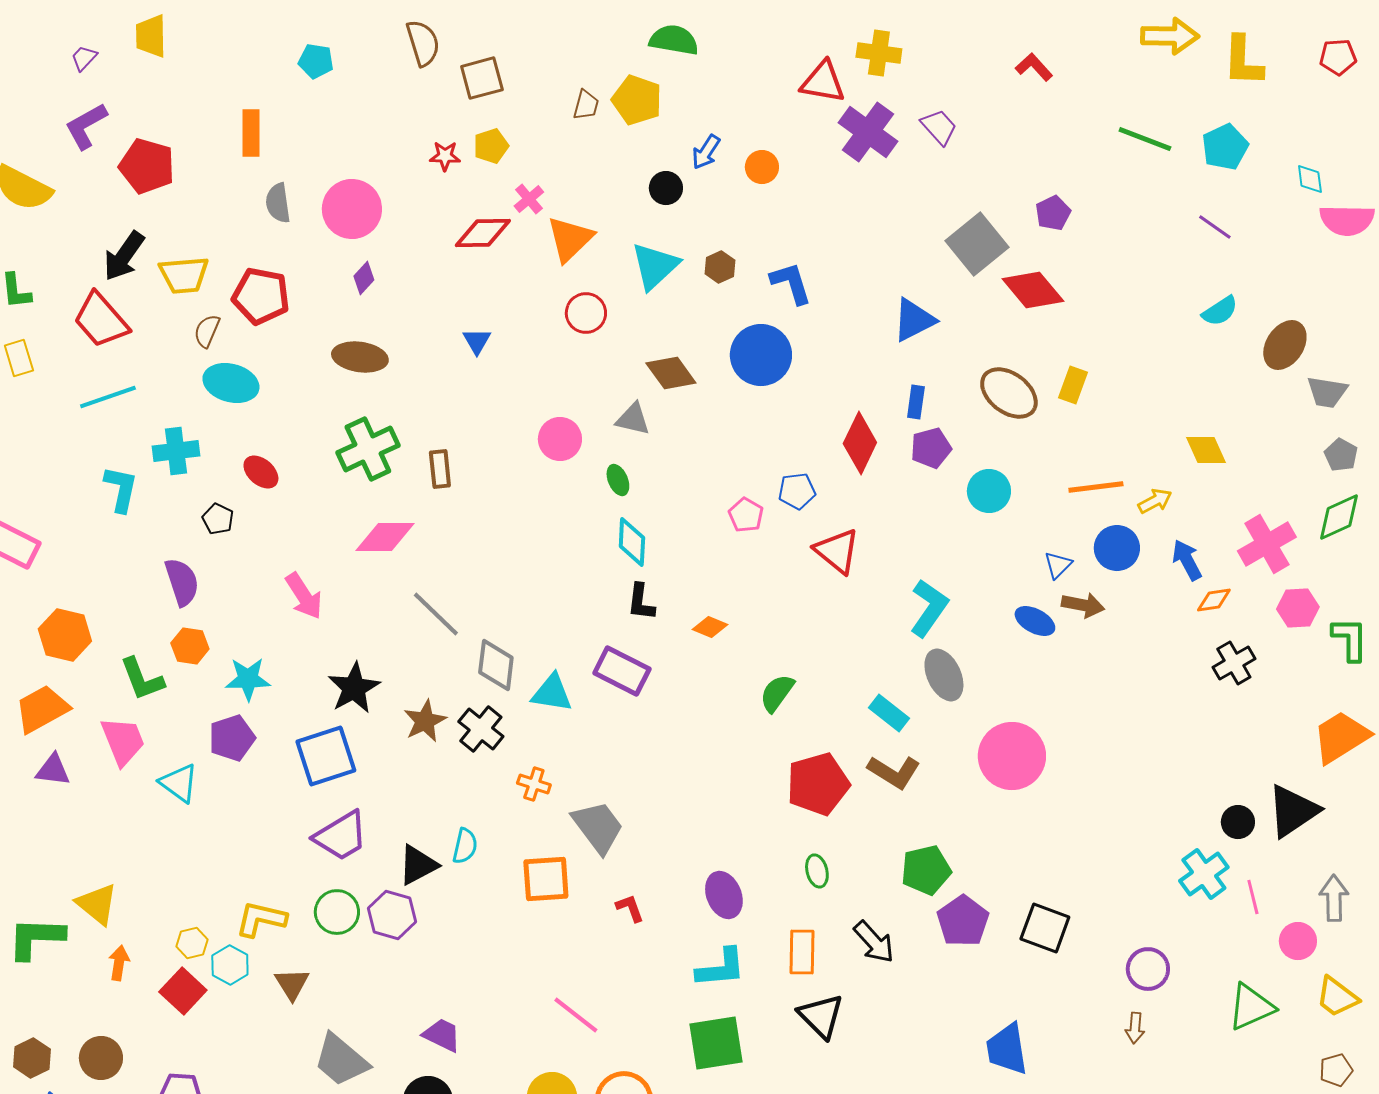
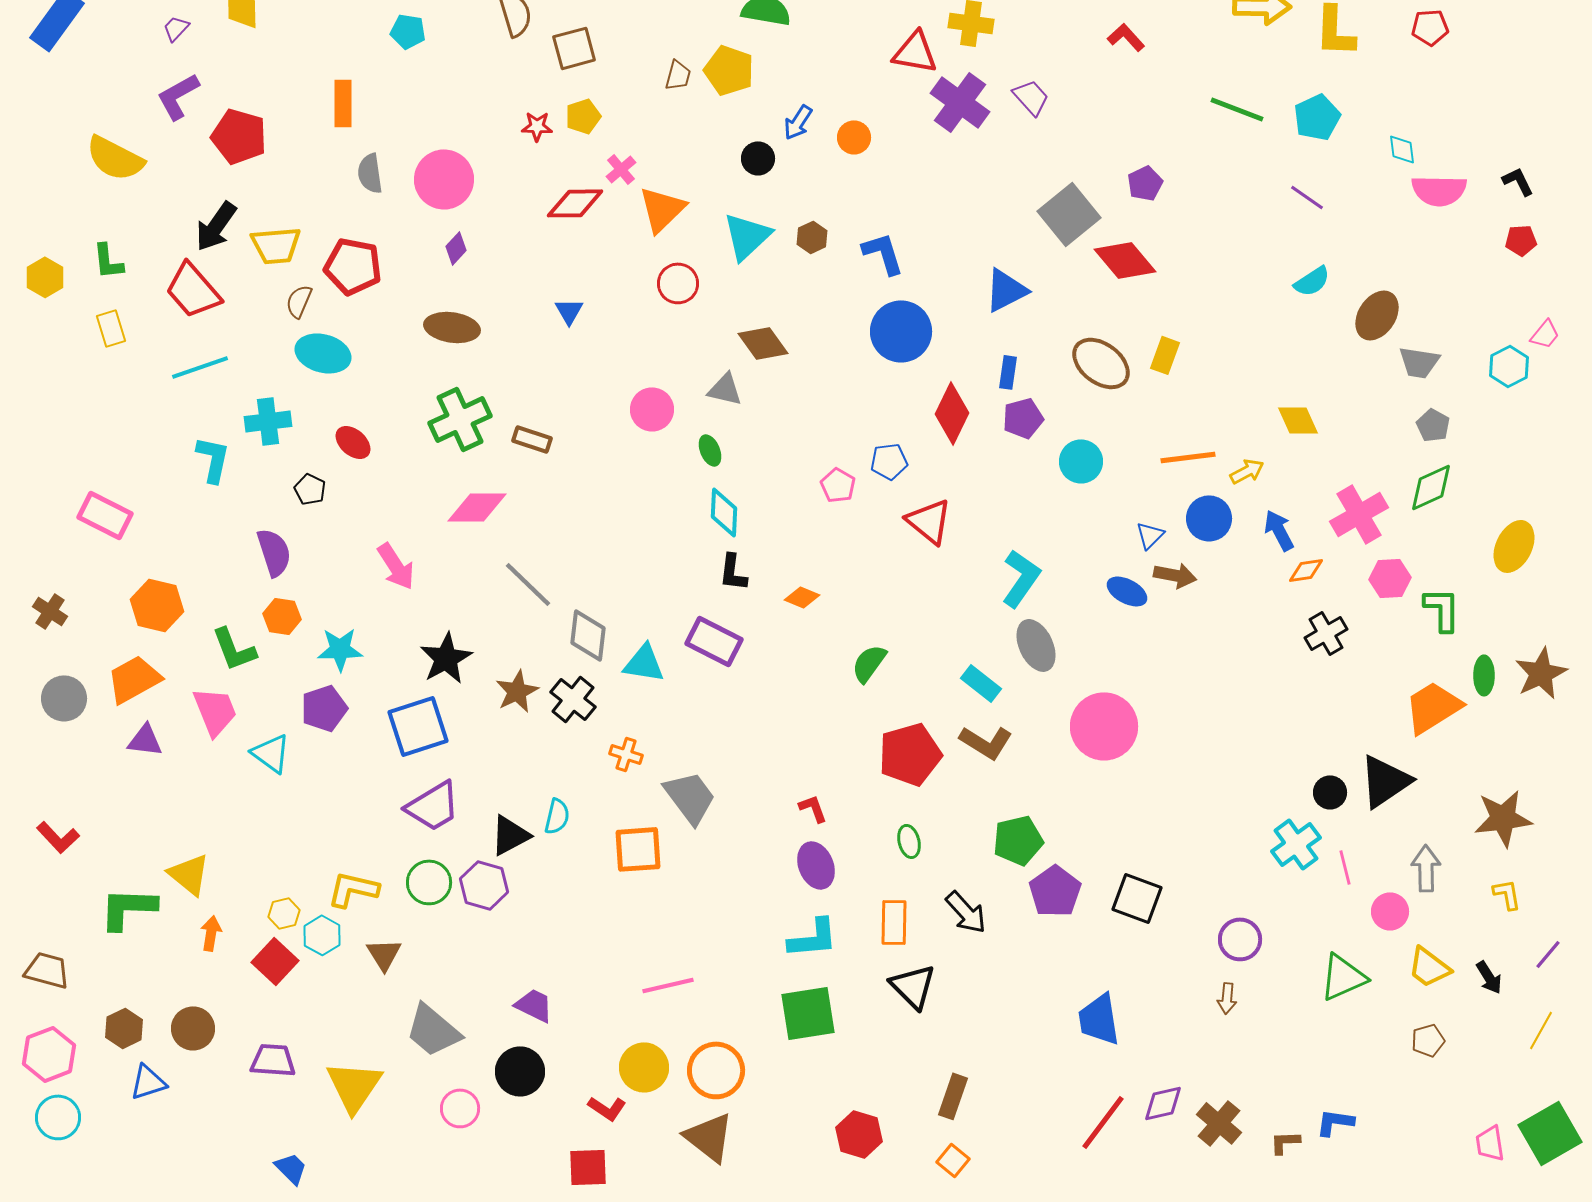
blue circle: (761, 355) -> (901, 331), moved
brown rectangle: (440, 469) -> (532, 439), turned -66
red L-shape: (630, 908) -> (813, 808), moved
pink line: (576, 1015) -> (668, 985), turned -51

